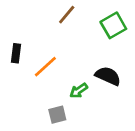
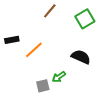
black rectangle: (16, 53) -> (12, 40), turned 72
green arrow: (79, 91) -> (59, 77), moved

